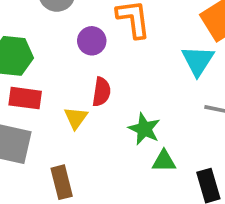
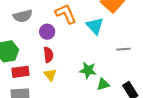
cyan triangle: (198, 61) -> (95, 26), moved
red semicircle: (101, 92) -> (48, 55), moved

